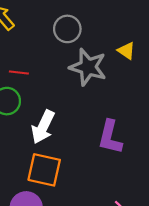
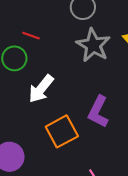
orange square: (44, 170) -> (62, 131), moved, turned 36

